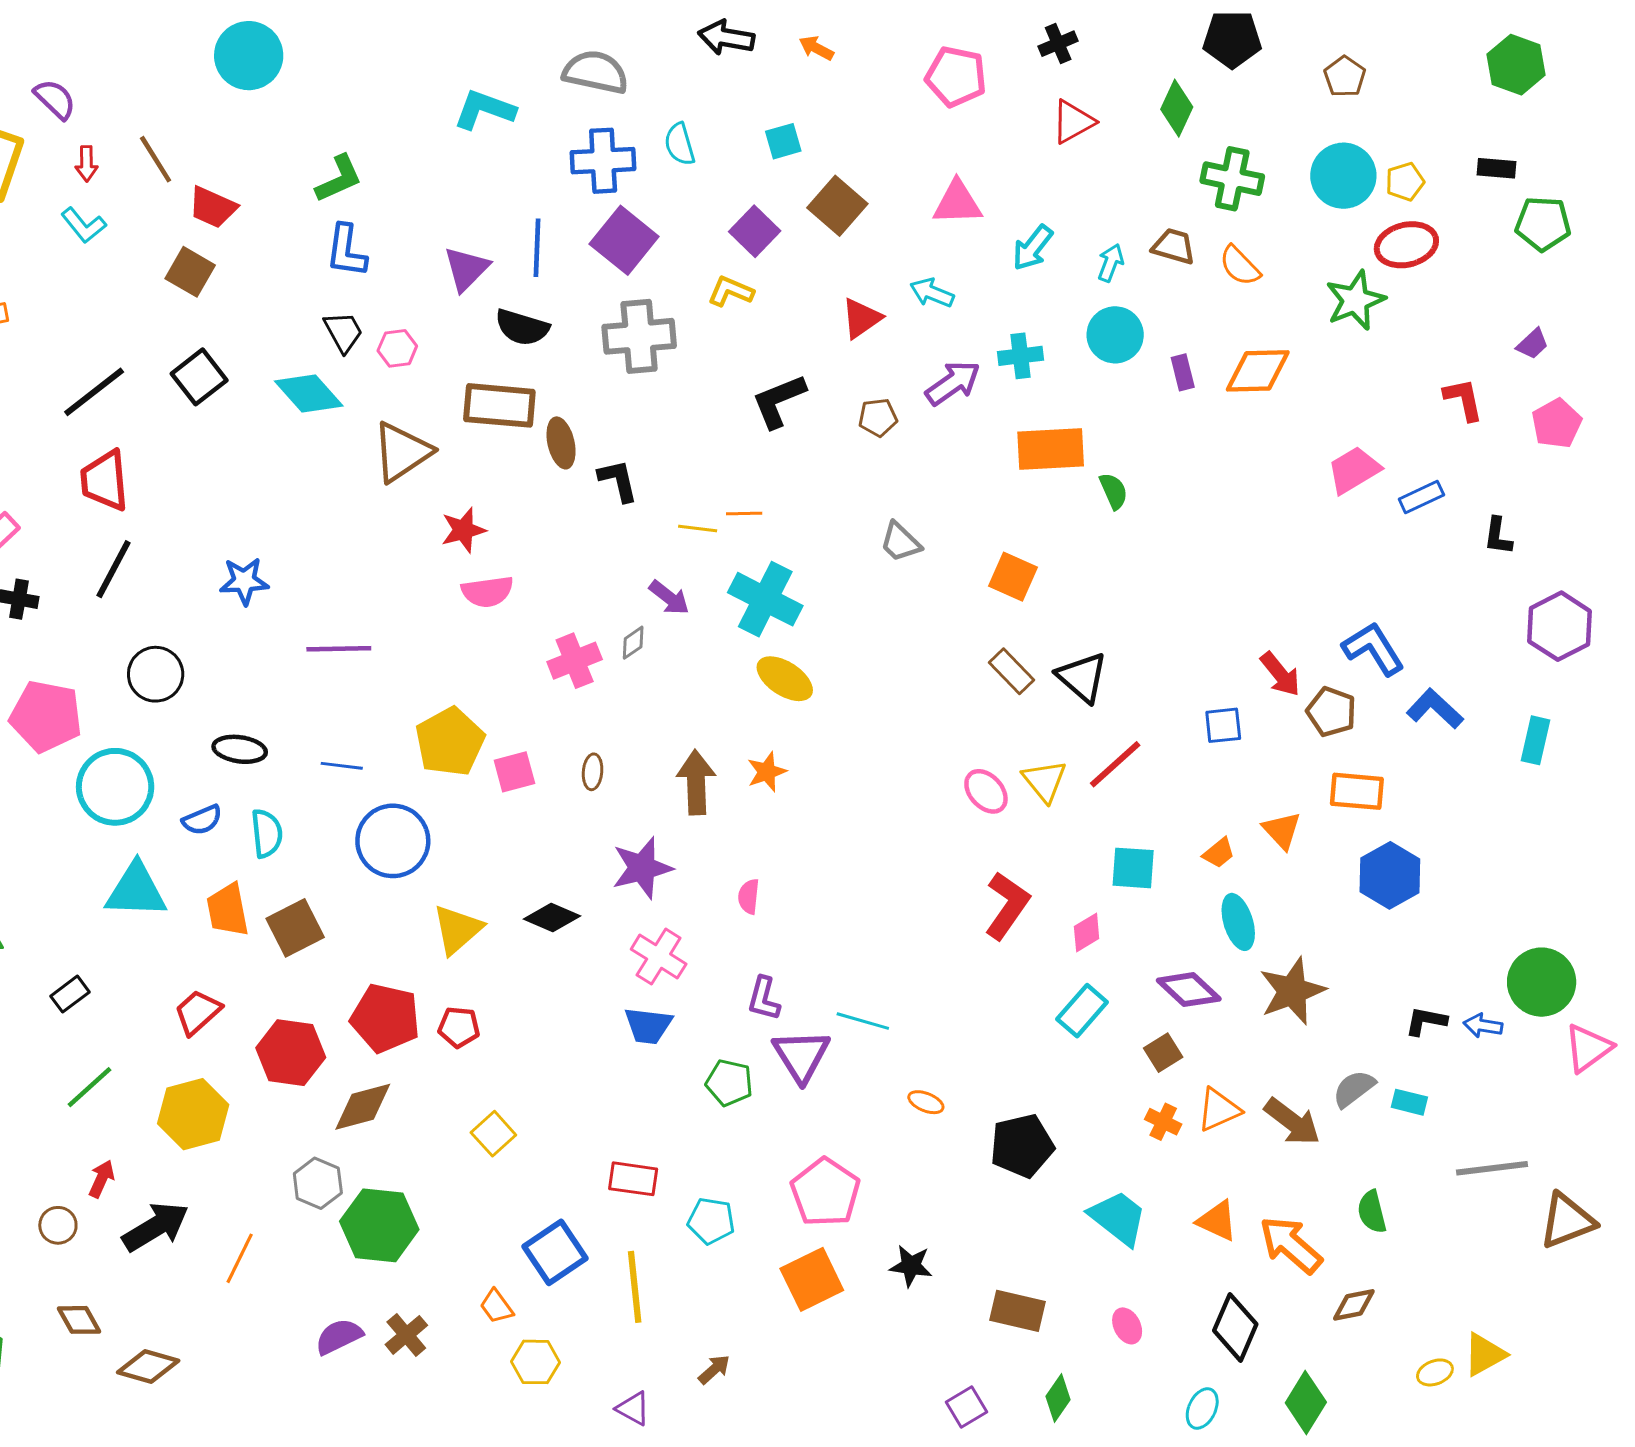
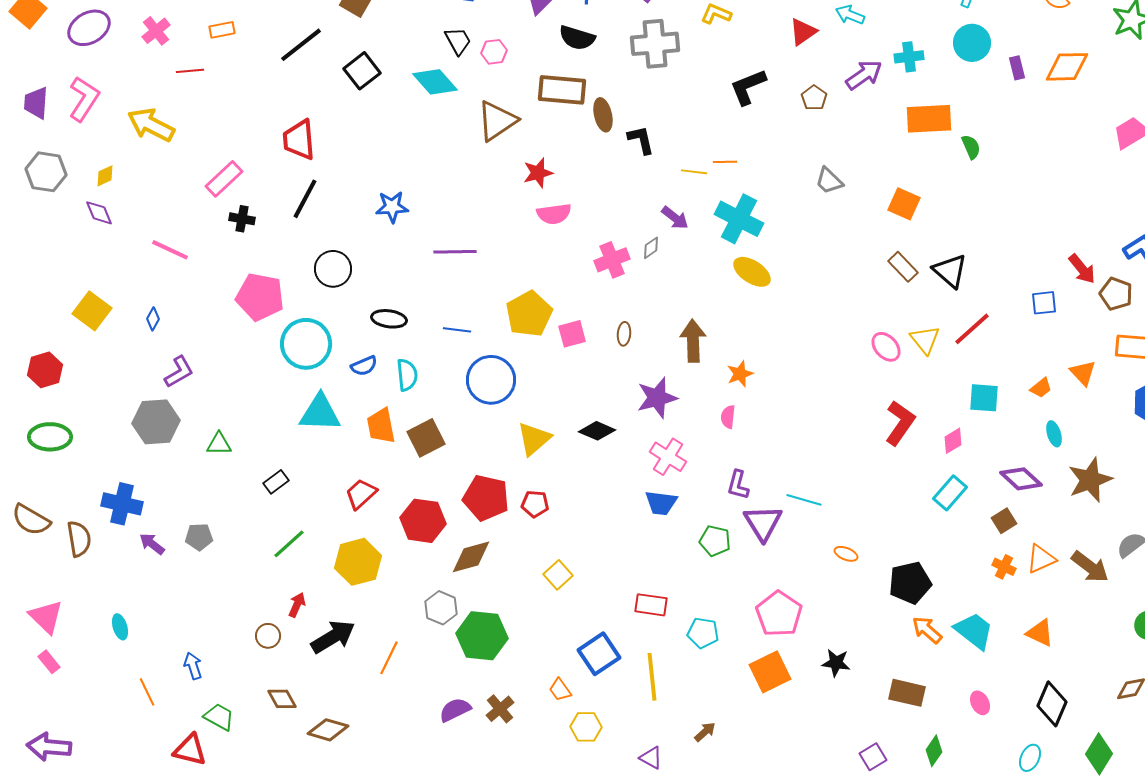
black line: (94, 392) -> (301, 45), moved
brown pentagon: (878, 417) -> (814, 98), turned -30
orange star: (767, 772) -> (740, 374), moved
cyan ellipse: (1238, 922) -> (1054, 434), size x0.7
orange arrow: (1291, 1245) -> (927, 630), moved, size x0.7

